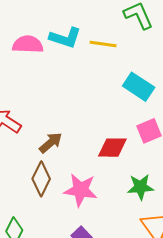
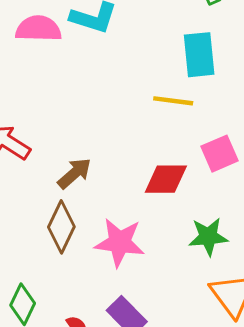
yellow line: (103, 44) -> (173, 101), moved
cyan rectangle: (139, 87) -> (199, 55), moved, turned 52

